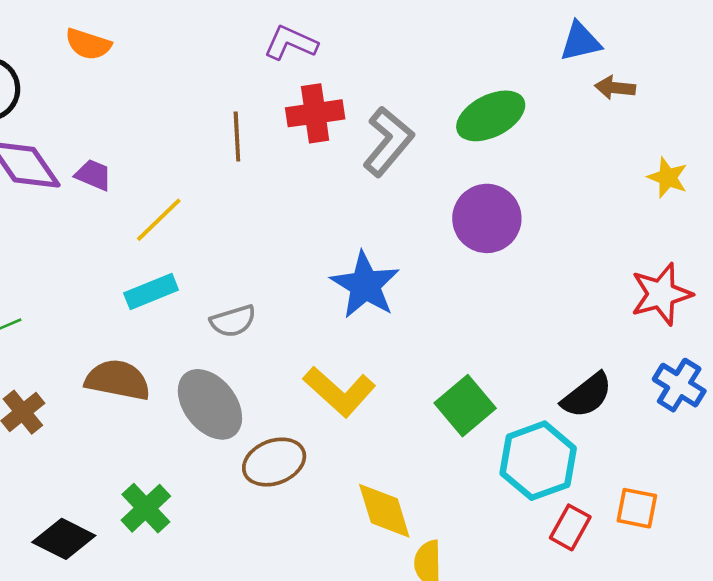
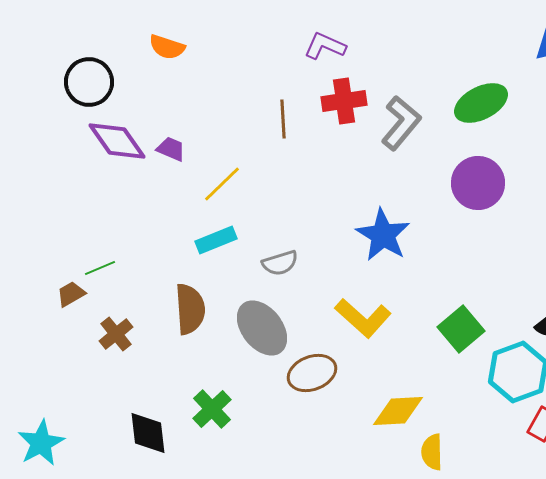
brown semicircle: (118, 380) -> (190, 309), turned 75
yellow diamond: (384, 511) -> (398, 411), turned -76
black diamond: (64, 539) -> (148, 433), turned 57

